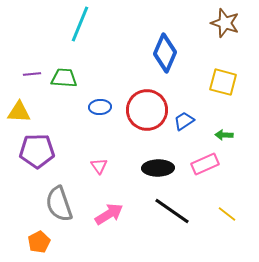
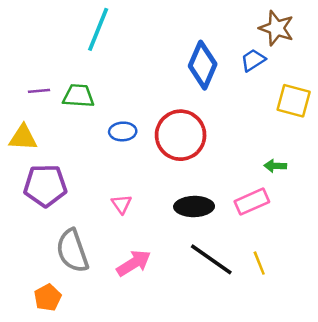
yellow square: (223, 82) -> (294, 101), moved
blue trapezoid: (184, 121) -> (253, 60), moved
yellow line: (227, 214) -> (259, 263), moved, turned 30

